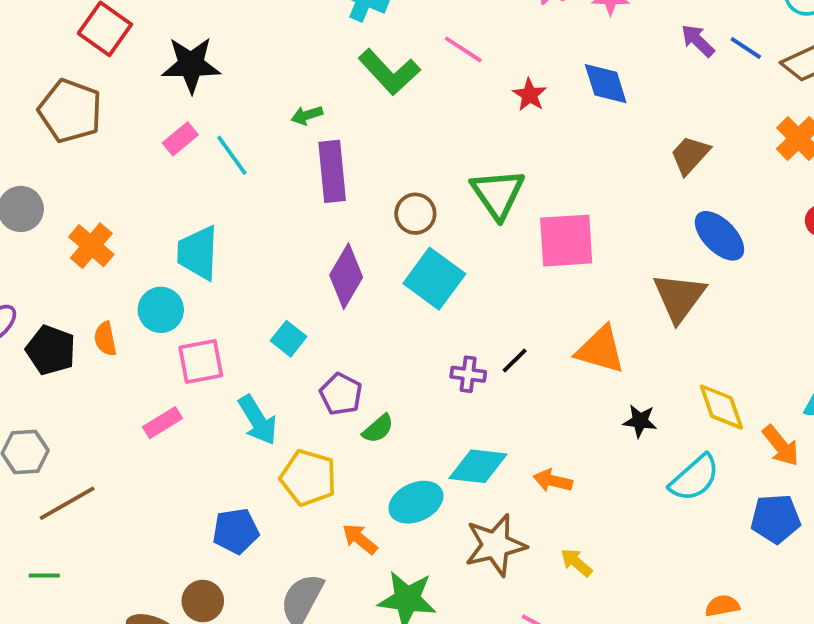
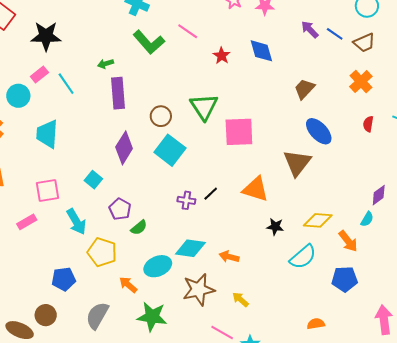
cyan circle: (161, 310) -> (18, 96), moved
yellow diamond: (721, 407) -> (318, 220), turned -68

